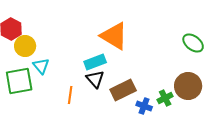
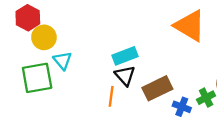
orange triangle: (114, 36) -> (190, 26), moved
orange line: (70, 95) -> (111, 96), moved

